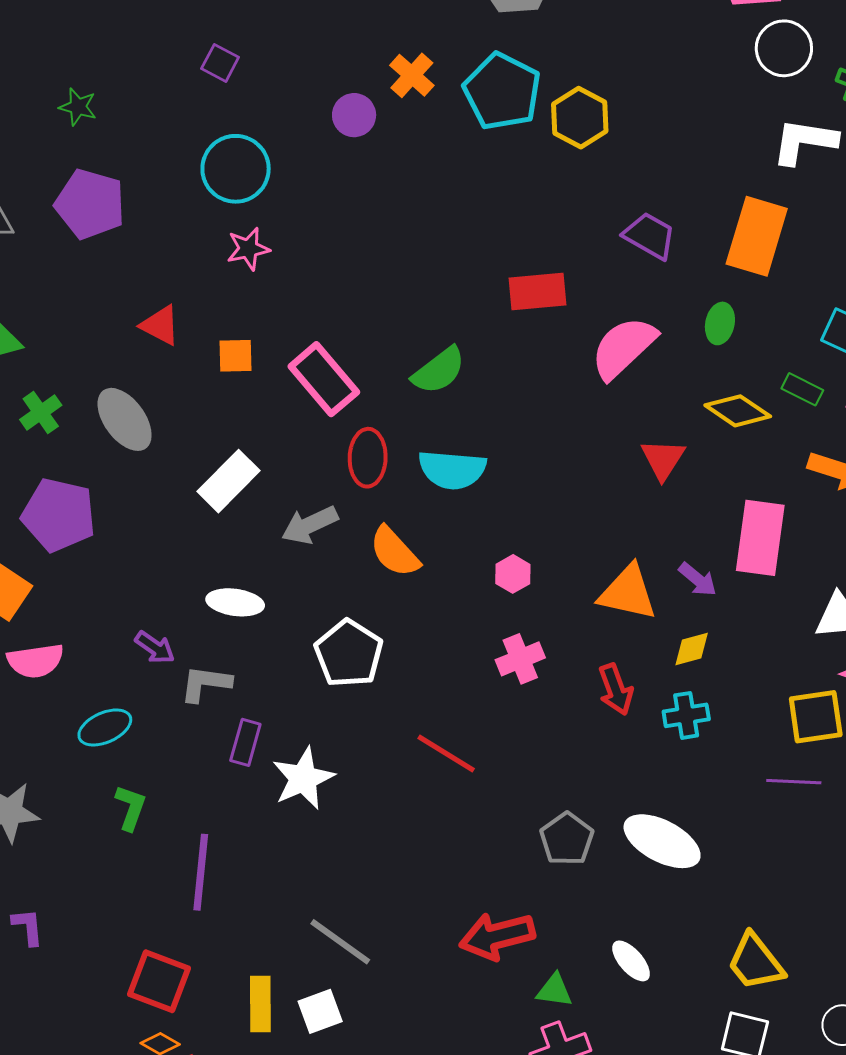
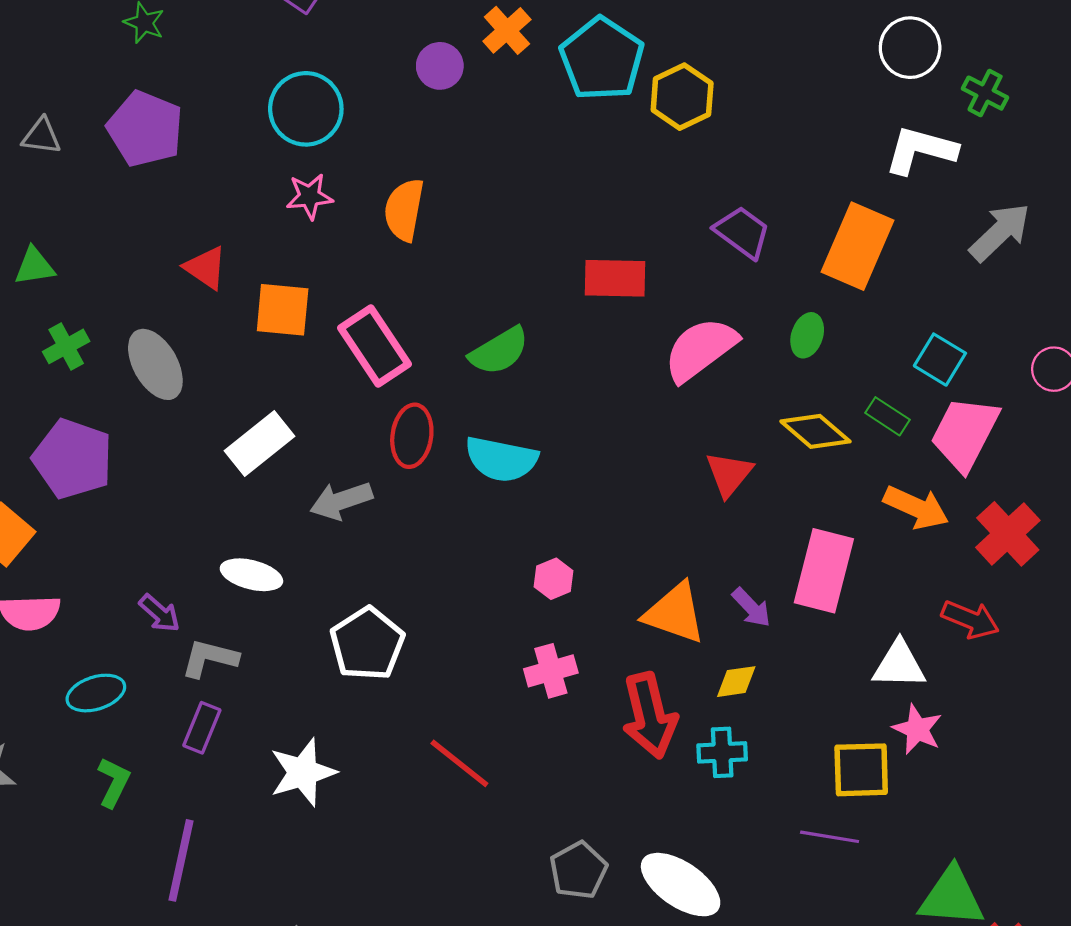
orange square: (236, 356) -> (283, 310), size x1.4
orange semicircle: (394, 552) -> (404, 210), moved, turned 46
red arrow: (616, 689) -> (650, 716), size x1.5
purple rectangle: (245, 742) -> (202, 728), moved

